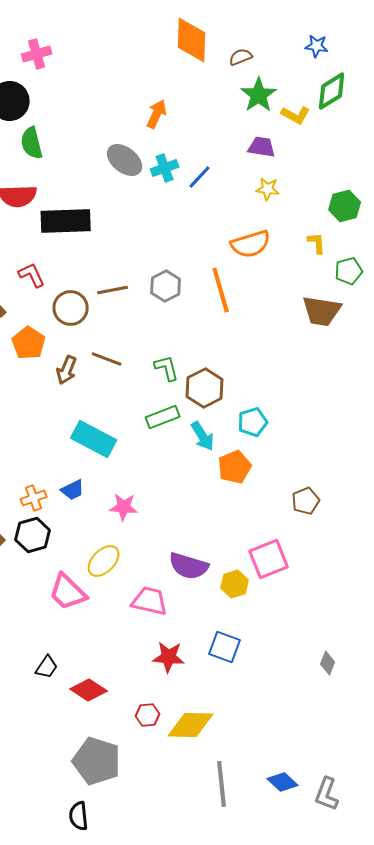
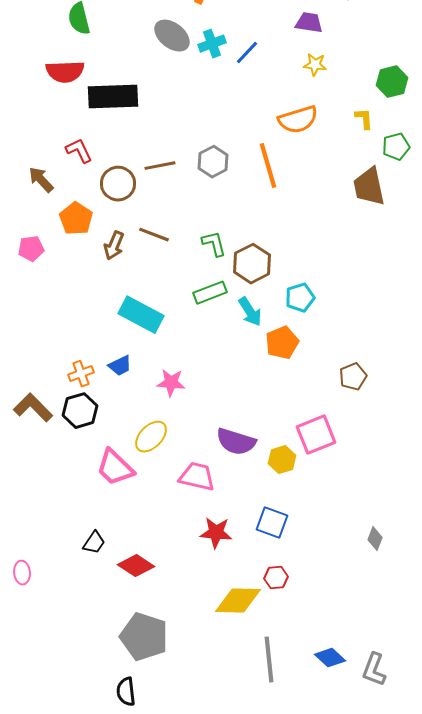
brown trapezoid: (322, 311) -> (369, 187), turned 69
red hexagon: (148, 715) -> (276, 578), moved

